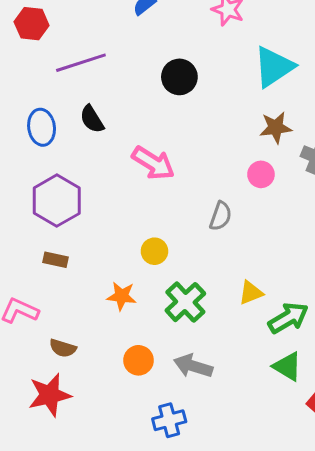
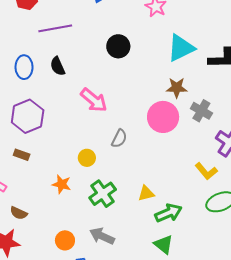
pink circle: (261, 174) -> (163, 117), size x1.8
gray semicircle: (221, 216) -> (119, 139), moved
orange circle: (139, 360) -> (65, 240), moved

